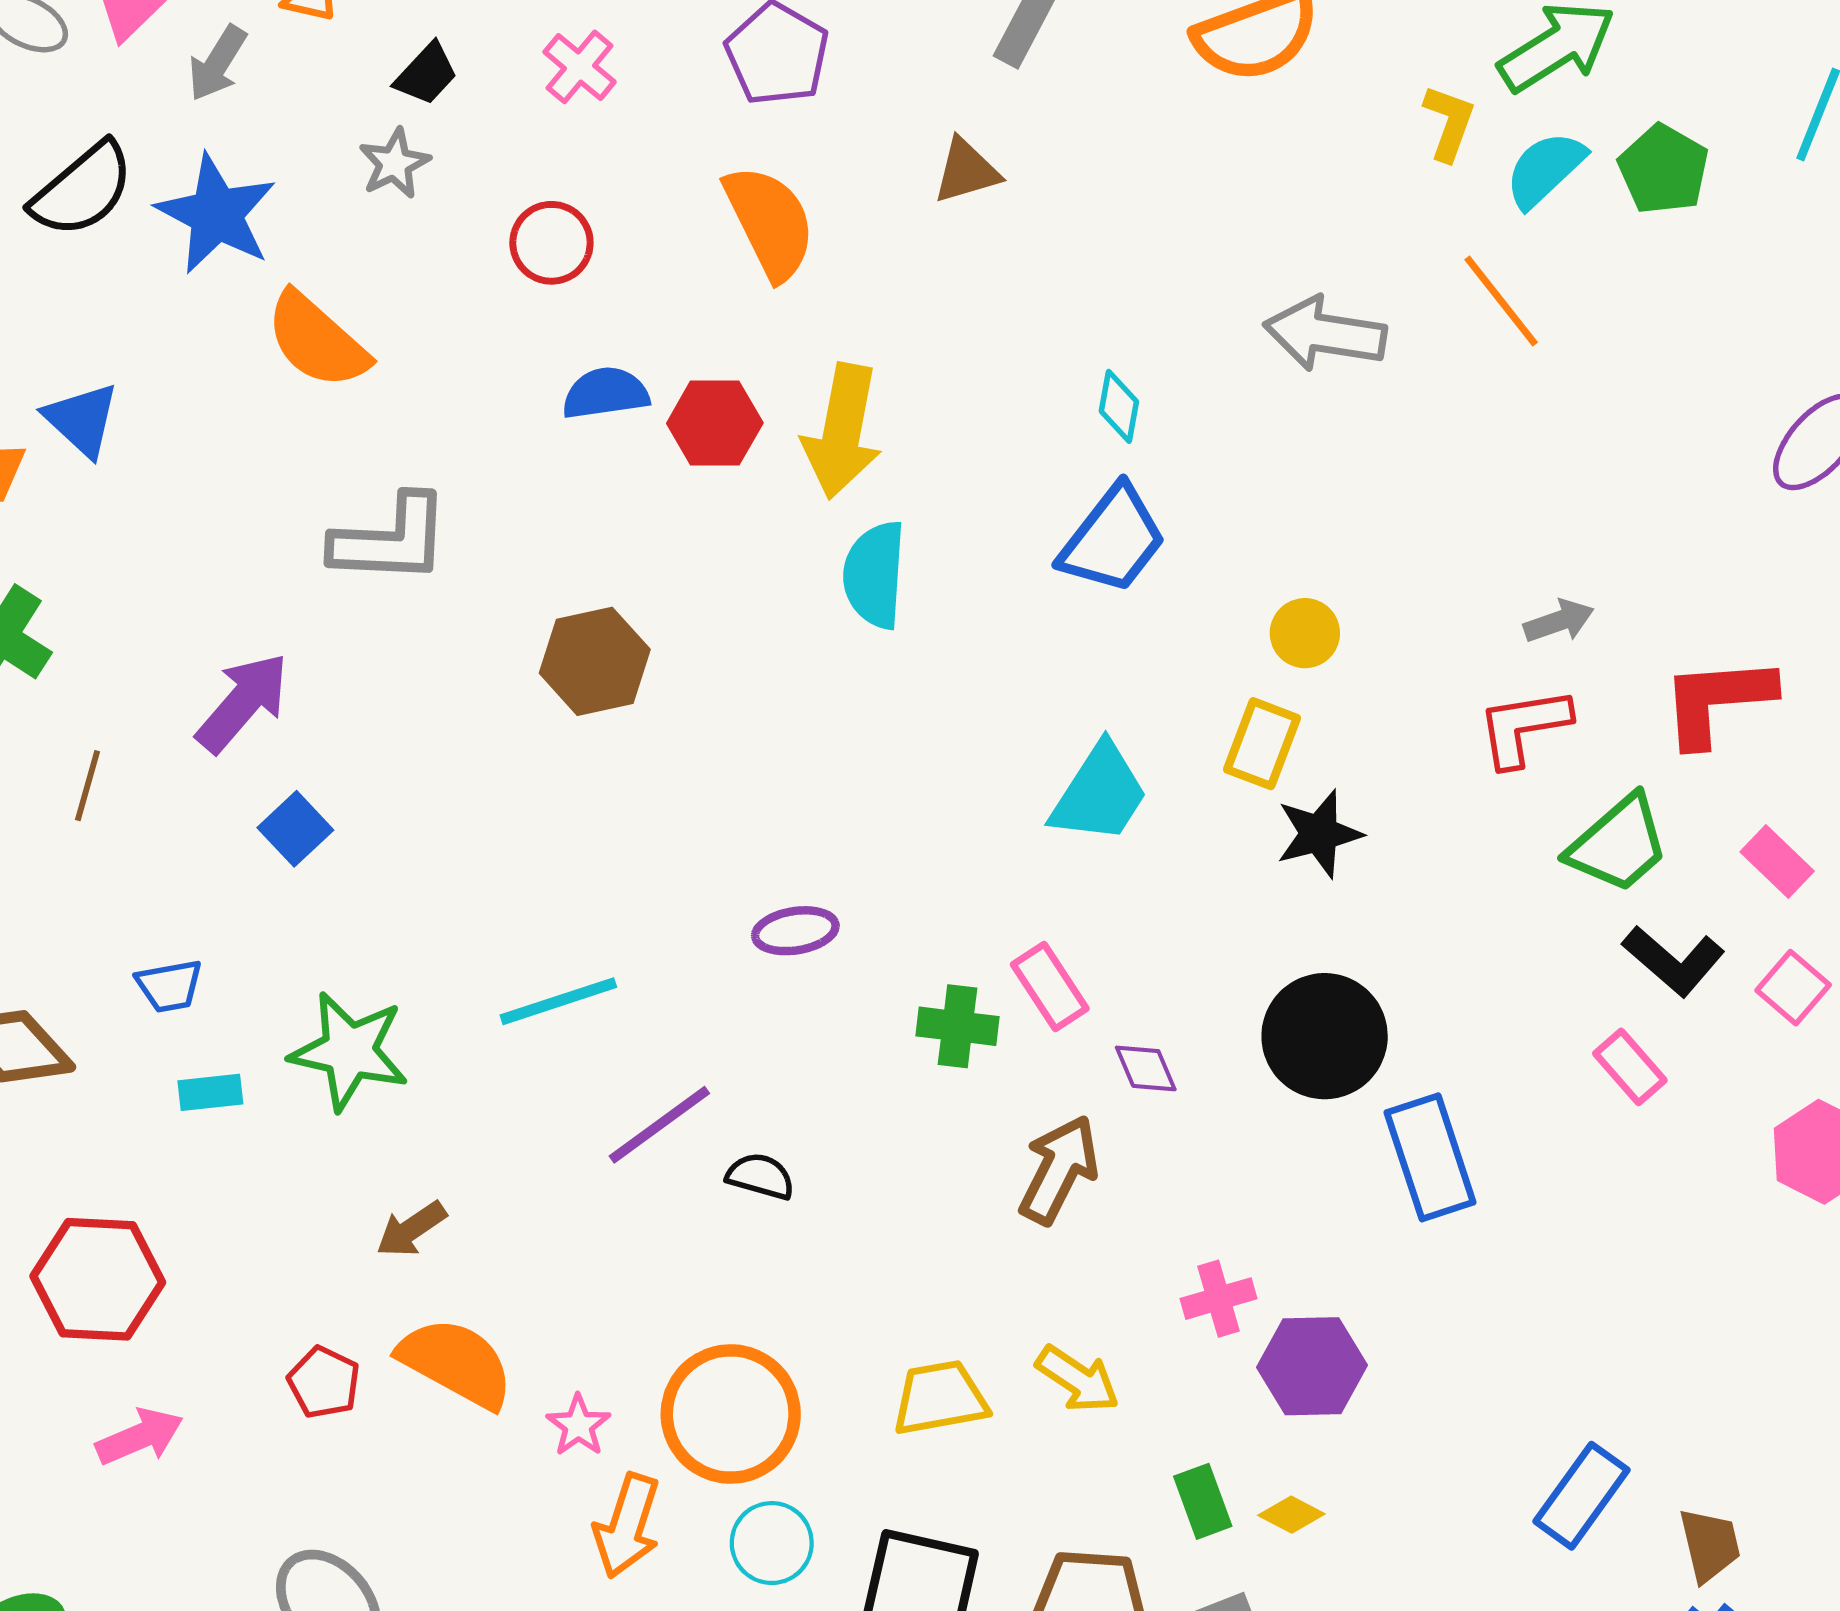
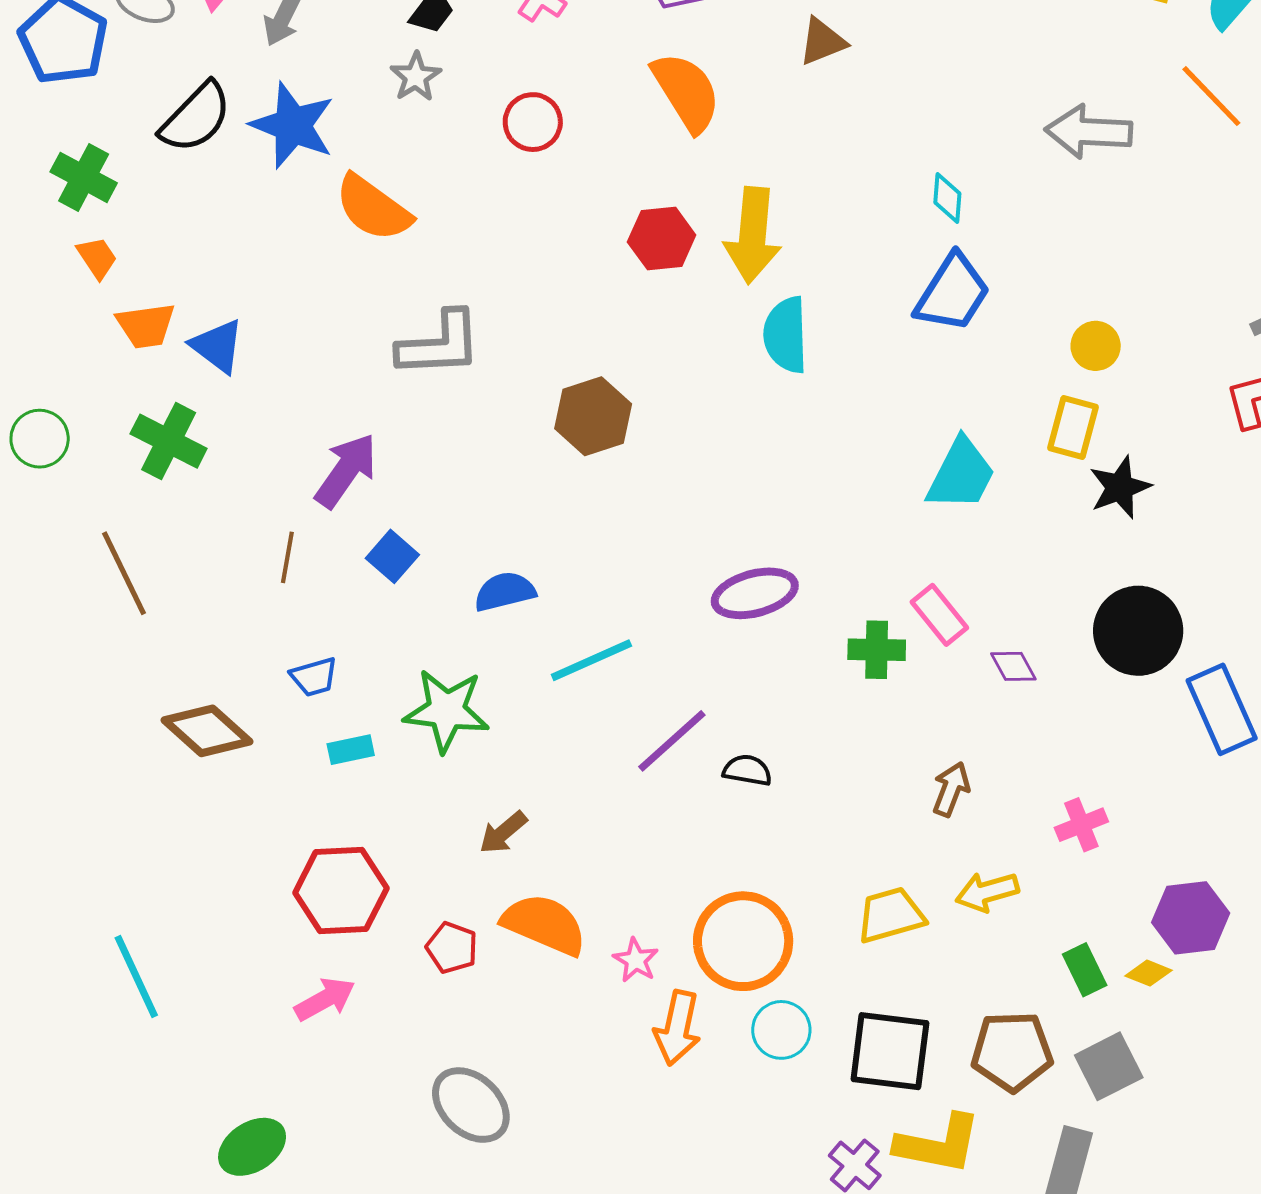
blue semicircle: (606, 393) -> (505, 592), moved
blue triangle: (82, 420) -> (217, 346), moved
brown line: (87, 786) -> (287, 557), moved
purple ellipse: (795, 931) -> (755, 593), size x1.4
brown arrow: (1059, 1170) -> (951, 789), moved, size x0.7
red hexagon: (98, 1279) -> (341, 890), moved
purple hexagon: (1312, 1366) -> (1191, 918), moved
yellow arrow: (1078, 1379) -> (987, 892), turned 136

